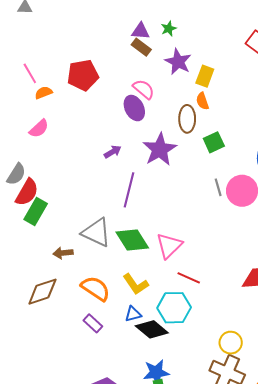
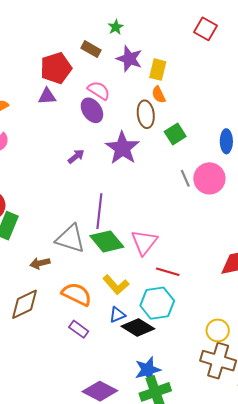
purple triangle: (141, 31) -> (47, 96), moved
red pentagon: (83, 75) -> (56, 68), moved
purple line: (129, 190) -> (99, 211), moved

